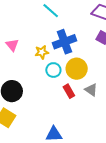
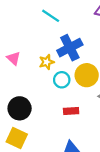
red rectangle: (69, 91) -> (71, 111), moved, turned -56

